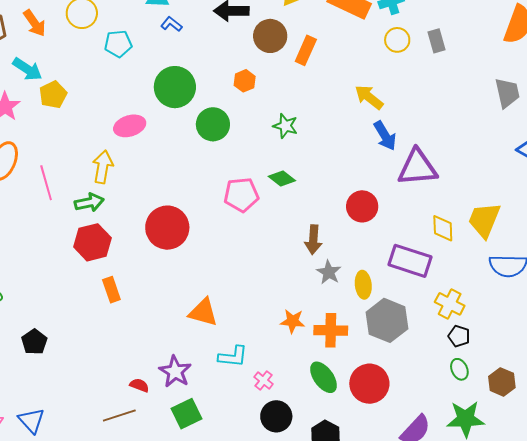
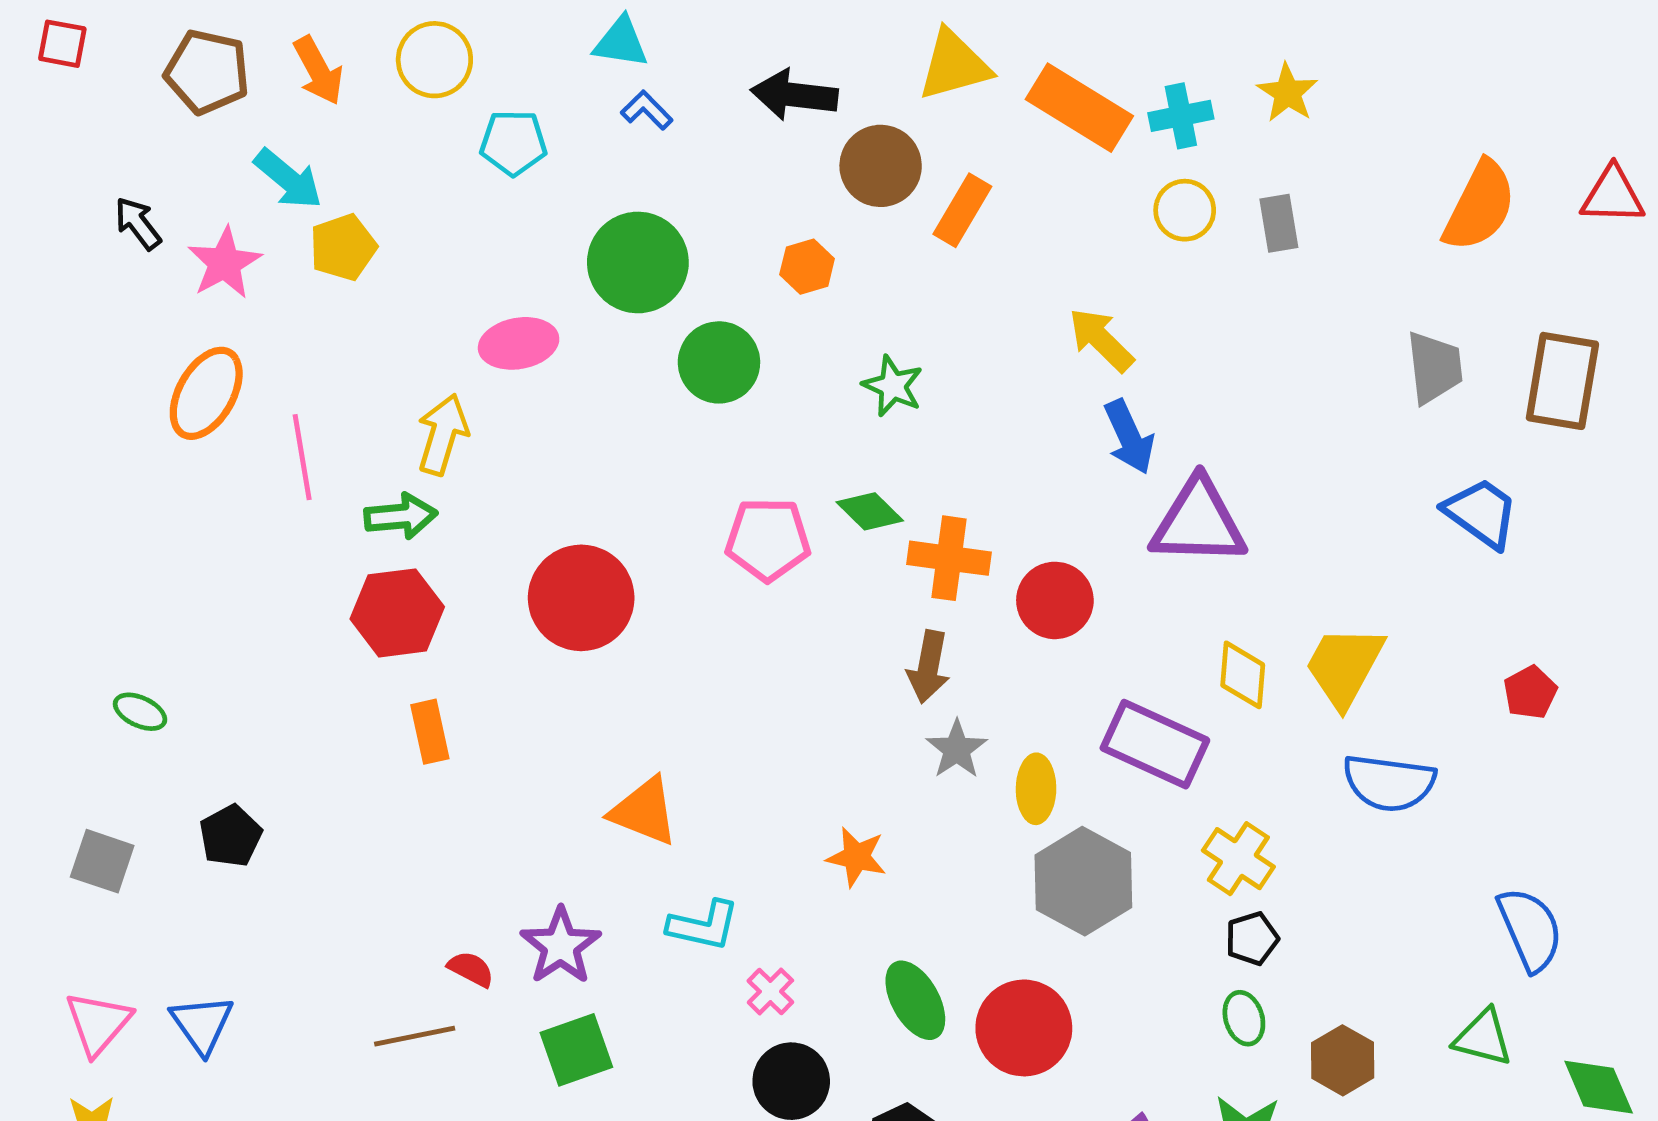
orange cross: (331, 330) -> (949, 558), moved
black pentagon: (459, 336) -> (1252, 939), turned 30

